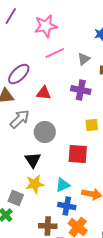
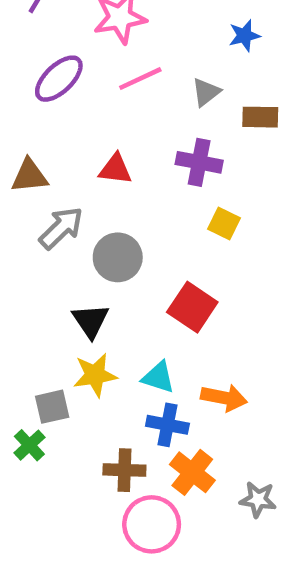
purple ellipse: (19, 74) -> (59, 79), moved
yellow square: (92, 125) -> (224, 223), moved, turned 32
red square: (78, 154) -> (192, 307), turned 30
cyan triangle: (63, 185) -> (158, 377), turned 42
gray square: (16, 198) -> (52, 407), turned -35

